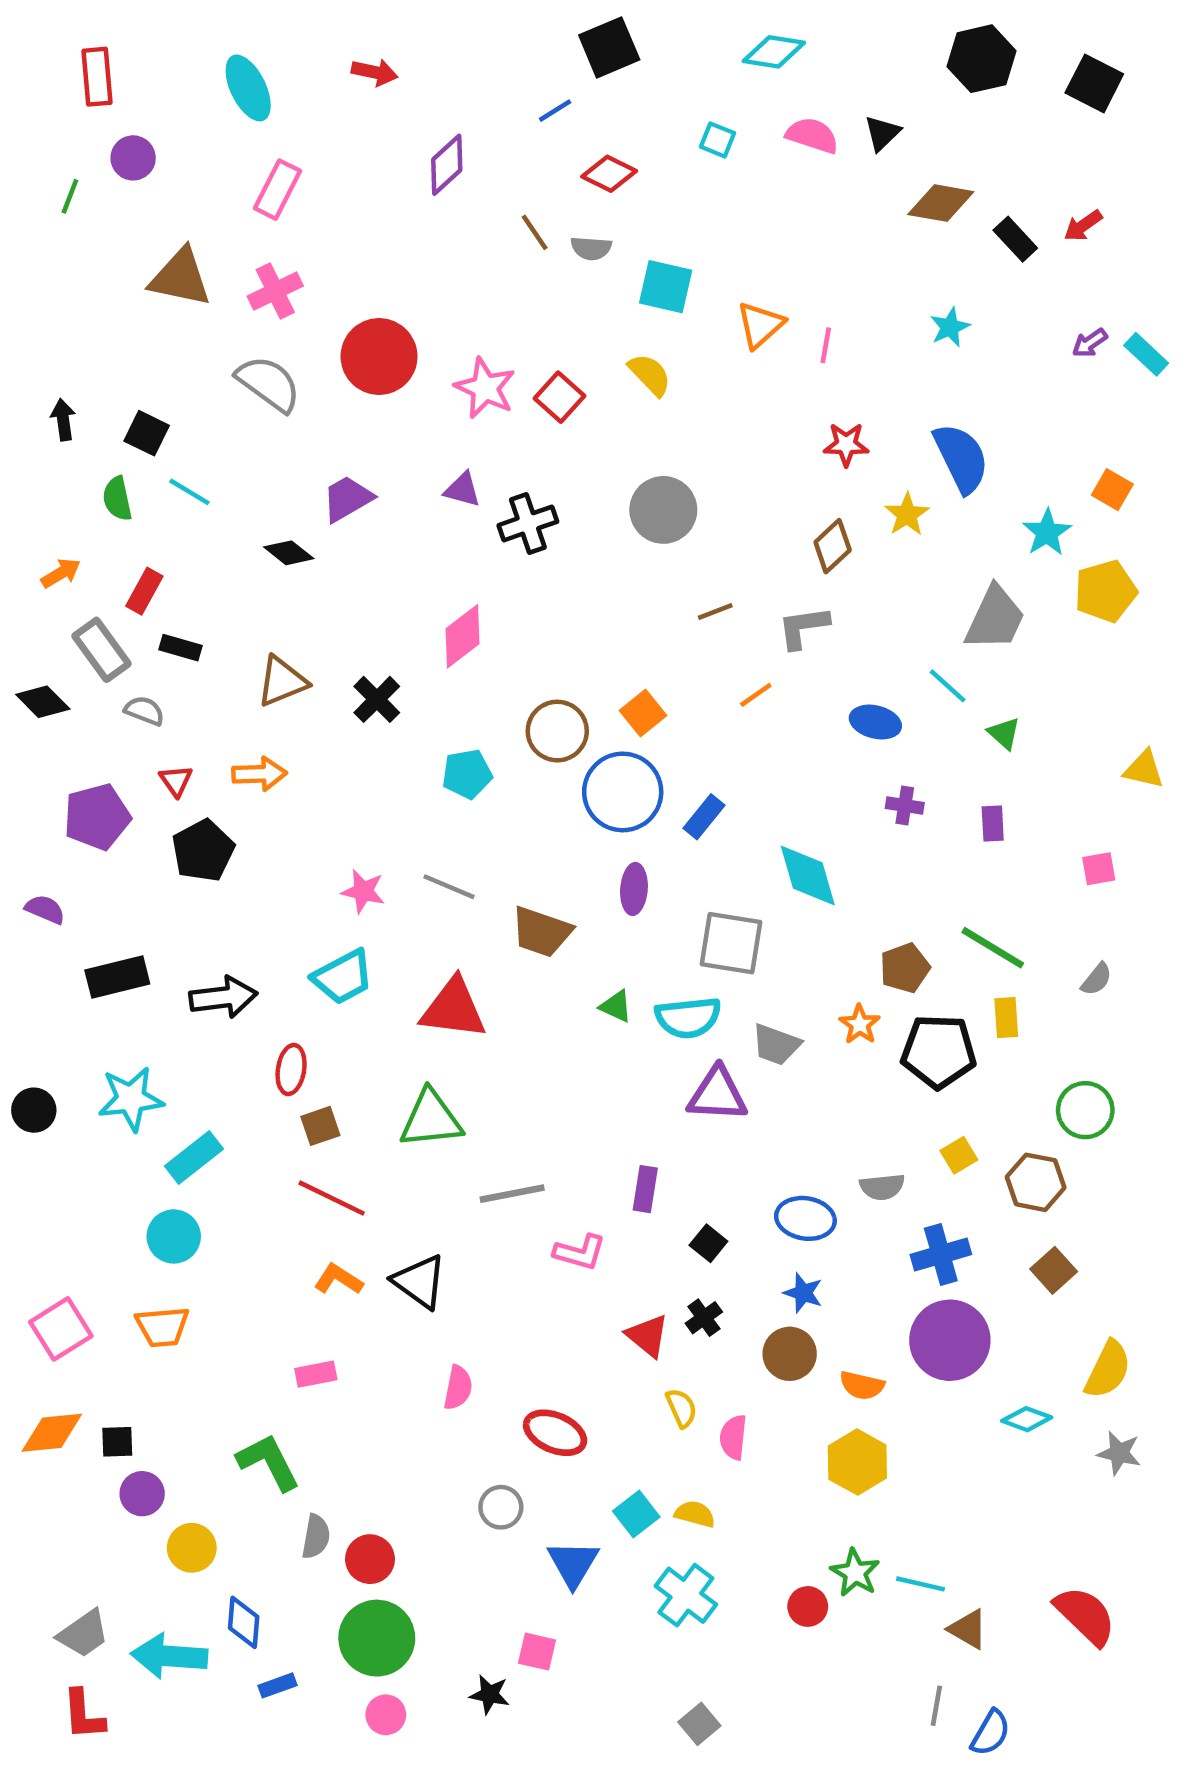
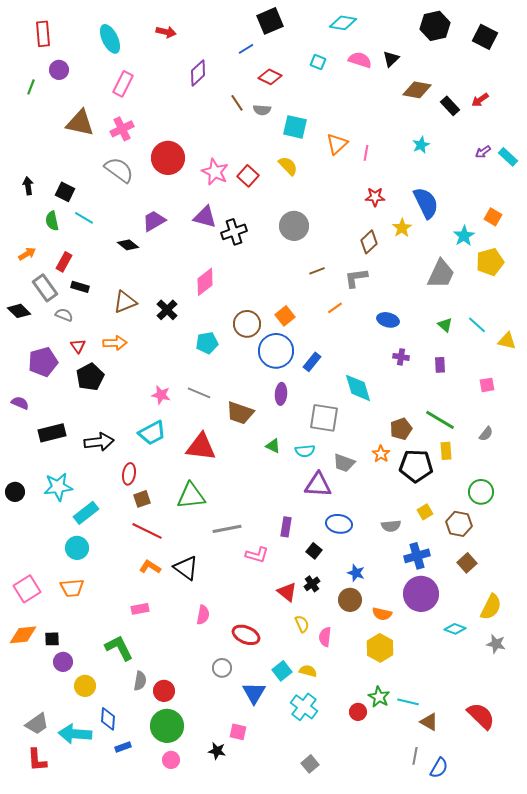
purple triangle: (463, 490) -> (205, 217), size x1.4
cyan line: (948, 686) -> (477, 325), moved
cyan semicircle: (688, 1018) -> (305, 451), size x0.7
blue ellipse: (805, 1218) -> (339, 524), moved

